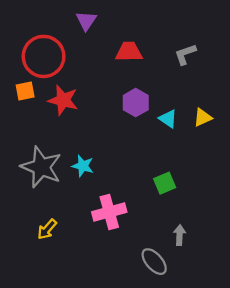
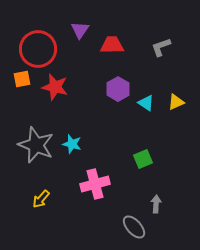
purple triangle: (86, 21) -> (80, 30), moved

